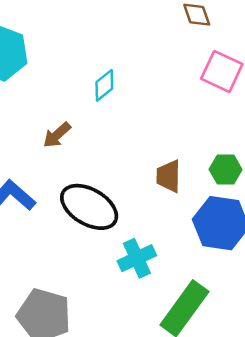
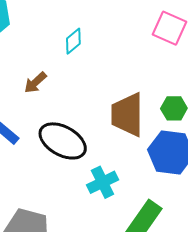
brown trapezoid: (169, 176) -> (127, 115), size x1.6

